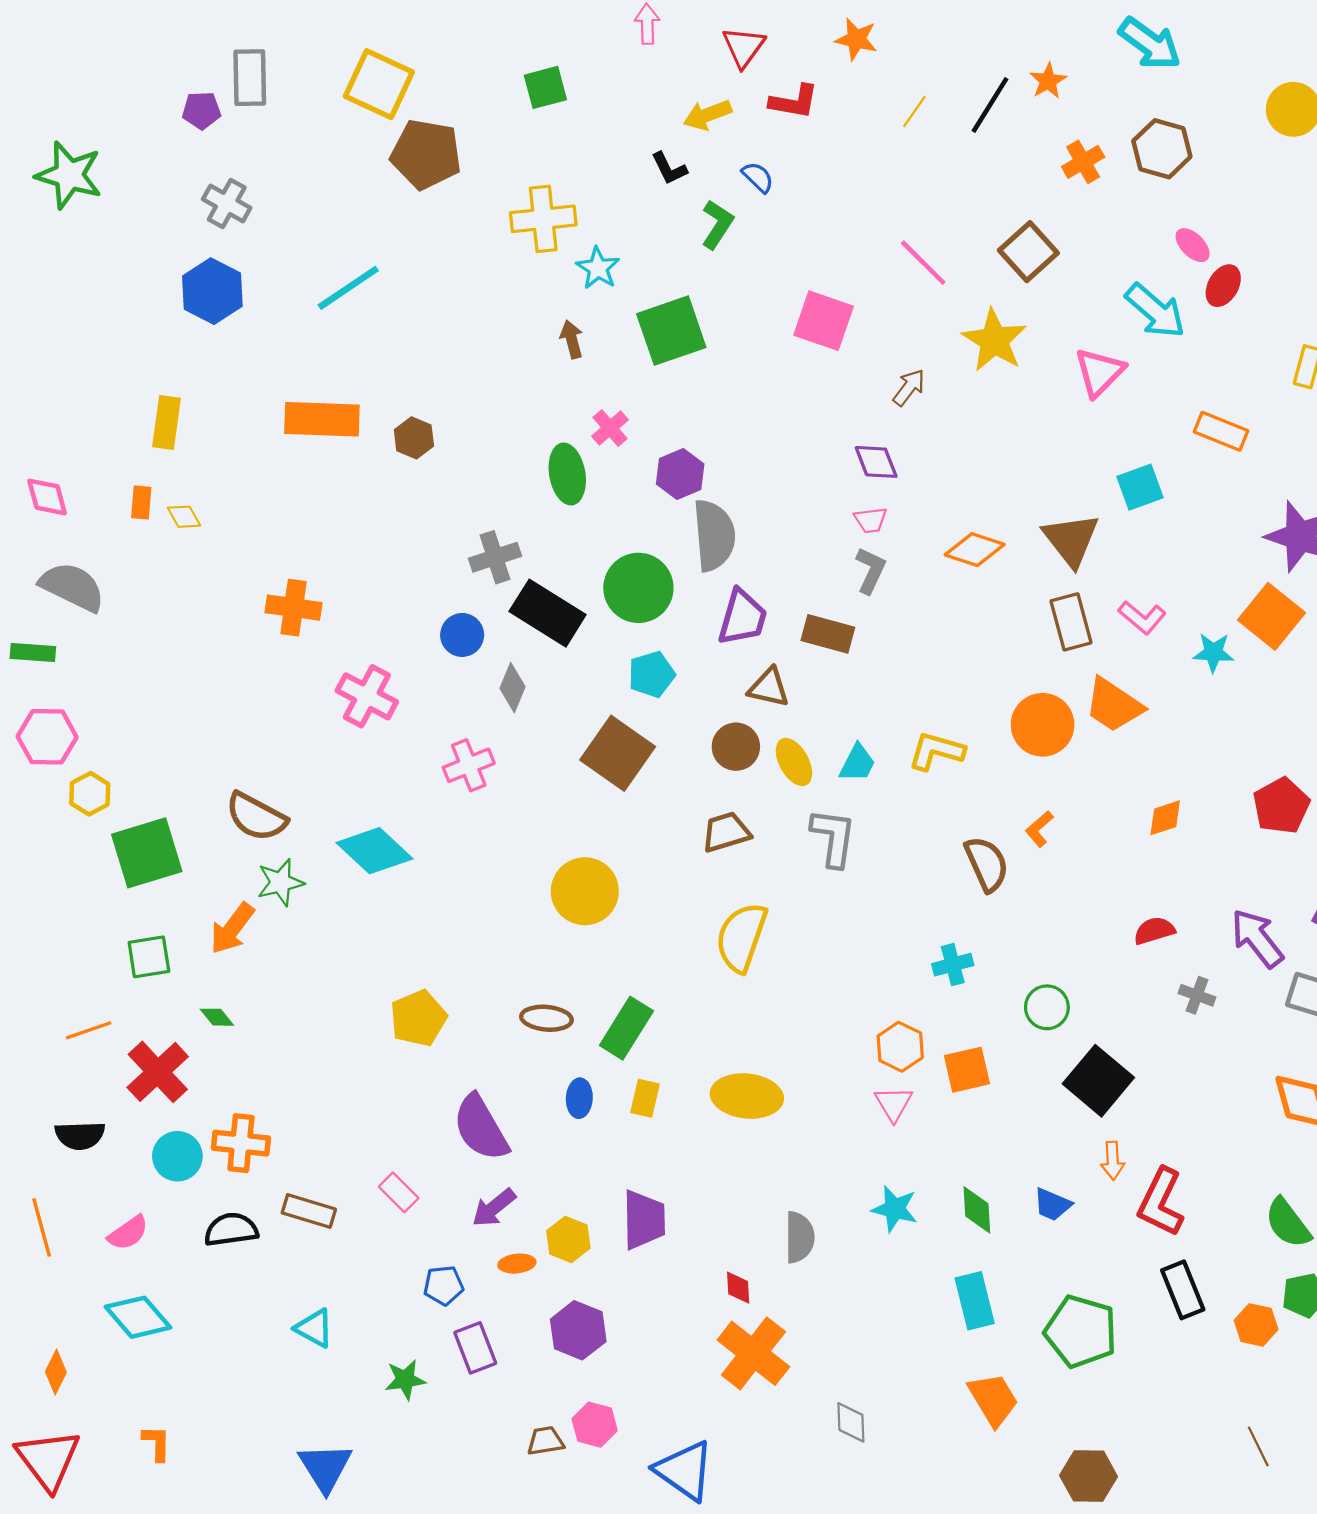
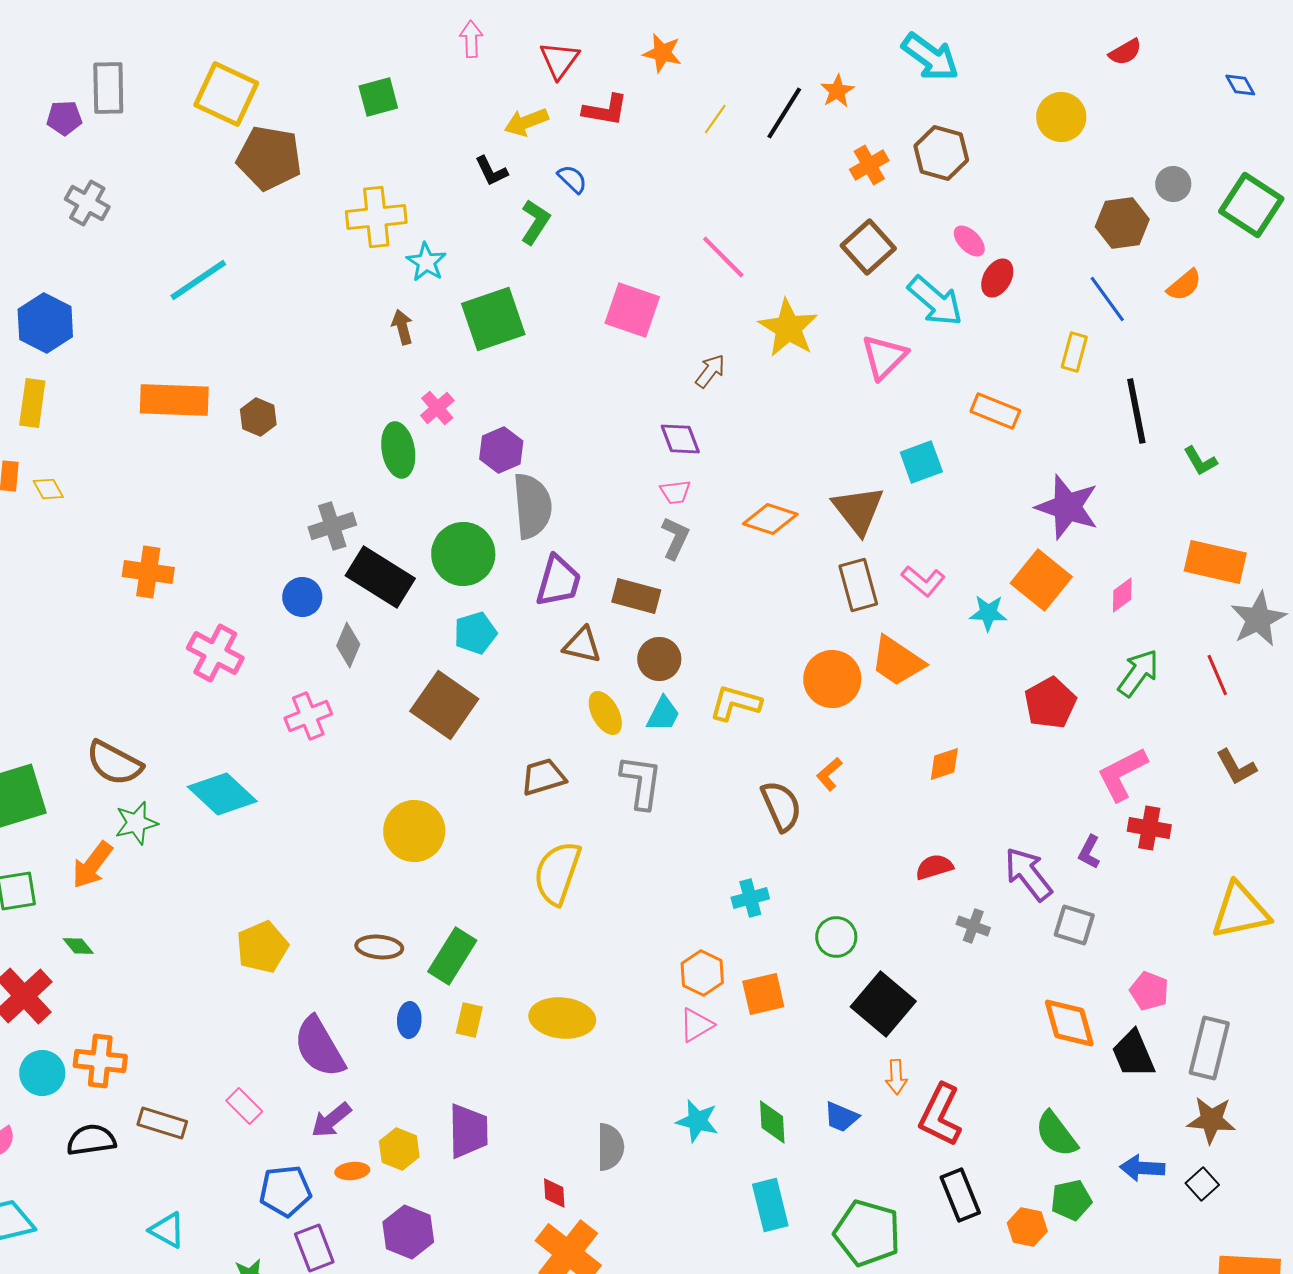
brown square: (1028, 252) -> (868, 247), moved
blue hexagon: (212, 291) -> (45, 323), moved
brown circle: (736, 747) -> (659, 659), moved
red pentagon: (1281, 806) -> (1050, 703), moved
pink triangle: (894, 1104) -> (696, 1025), turned 30
blue pentagon: (444, 1285) -> (285, 1191), size x1.4

